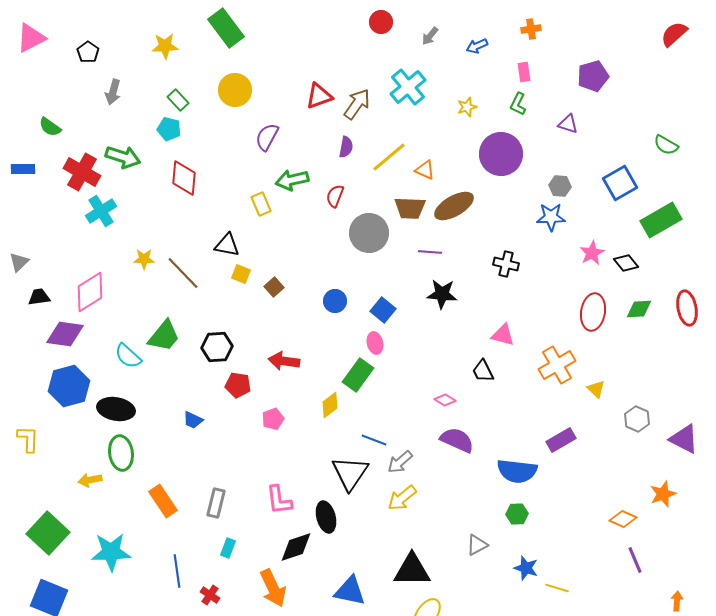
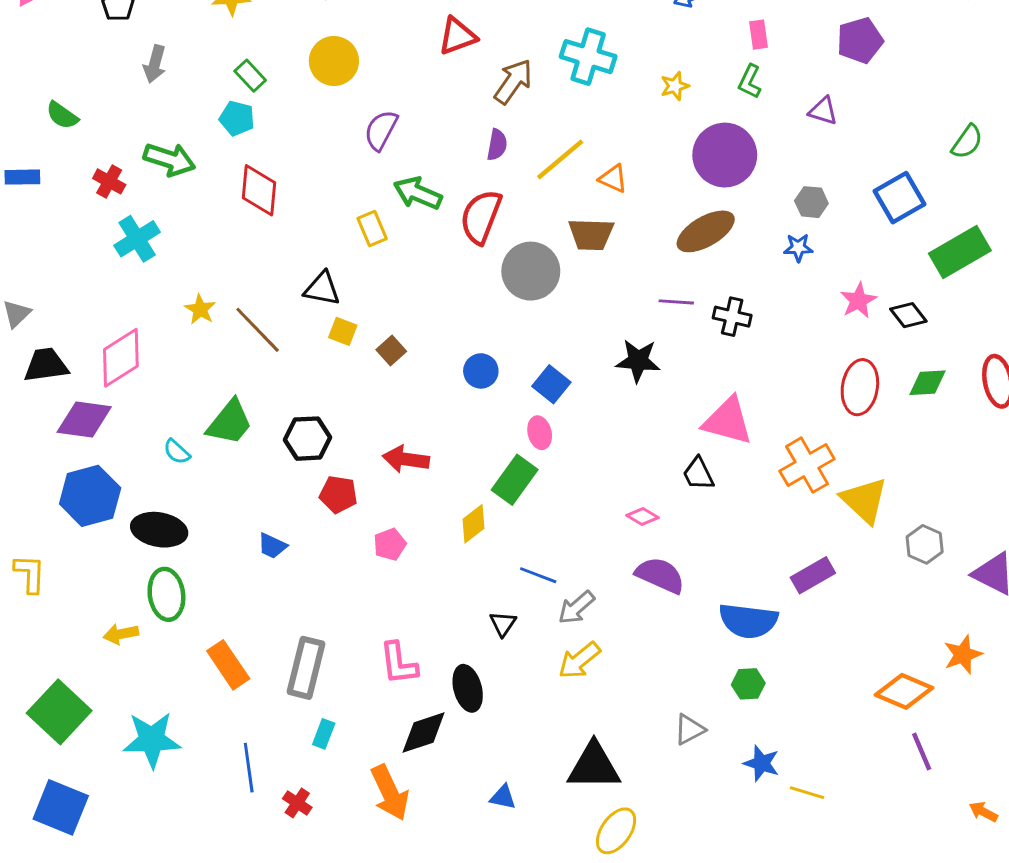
cyan cross: (408, 87) -> (588, 57), turned -33
red triangle: (319, 96) -> (457, 36), moved
green semicircle: (666, 145) -> (967, 142), turned -85
red cross: (82, 172) -> (109, 181), size x0.6
green arrow: (292, 180) -> (418, 193), turned 36
red semicircle: (335, 196) -> (481, 217), size x1.6
brown ellipse: (454, 206) -> (706, 231), moved
blue star: (551, 217) -> (798, 248), size x0.7
purple line: (430, 252) -> (676, 302), moved
yellow star: (144, 259) -> (200, 309), turned 30
black trapezoid: (39, 297) -> (46, 365), size x1.4
pink triangle: (503, 335) -> (728, 421), size x1.5
cyan semicircle: (128, 356) -> (177, 452), size x0.7
yellow triangle: (596, 389) -> (864, 500), size x1.8
black triangle: (350, 473) -> (503, 624), size x0.5
gray rectangle: (216, 503) -> (306, 668), size x1.4
orange diamond: (623, 519) -> (904, 691), size x1.4
blue triangle: (350, 591) -> (503, 797), size x0.6
orange arrow: (677, 601) -> (983, 812), turned -66

